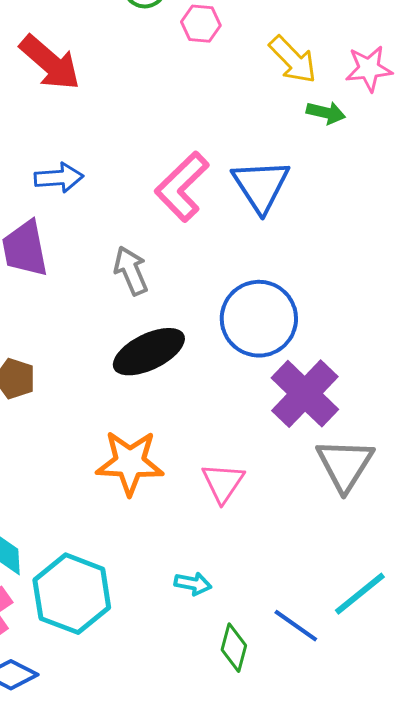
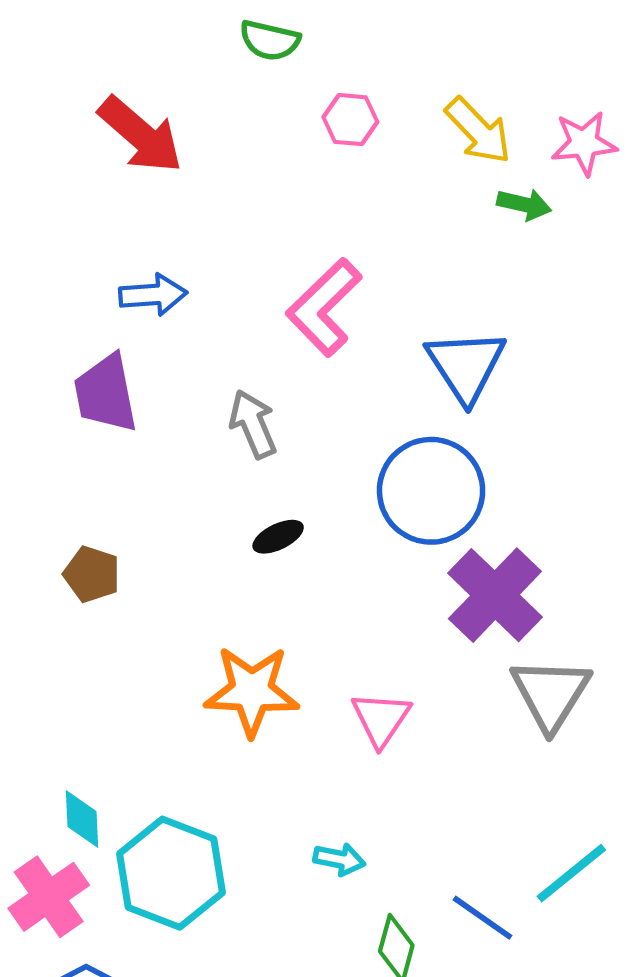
pink hexagon: (201, 24) -> (350, 120), moved
blue triangle: (261, 186) -> (466, 366), moved
black ellipse: (149, 352) -> (278, 537), size x0.5

